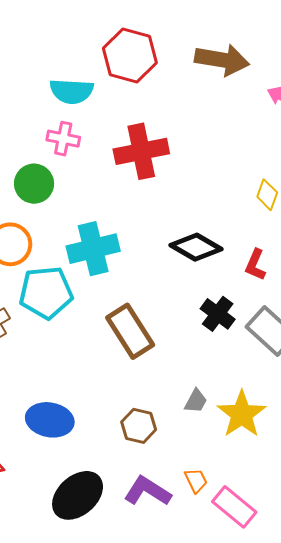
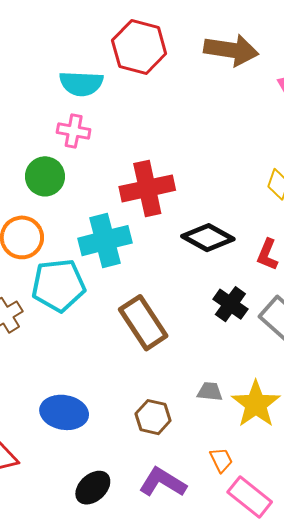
red cross: (141, 151) -> (147, 188), moved
gray trapezoid: (196, 401) -> (210, 392), turned -112
orange trapezoid: (196, 481) -> (221, 460), moved
black ellipse: (78, 495) -> (93, 488), size x0.7

